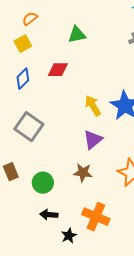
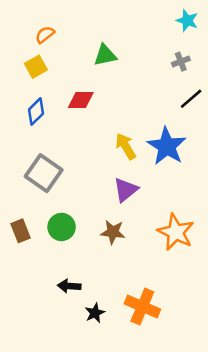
green circle: (43, 183) -> (62, 227), moved
orange cross: (96, 217) -> (142, 306), moved

